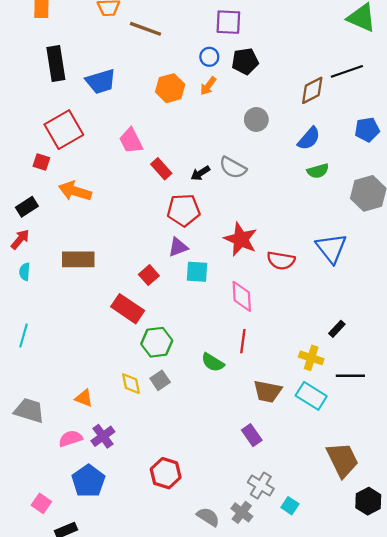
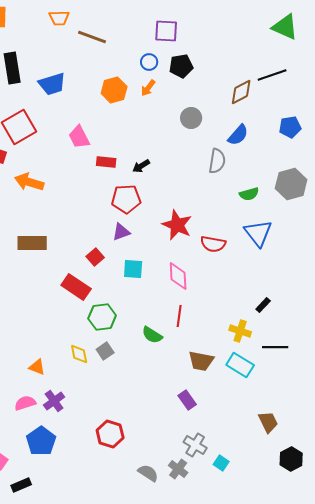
gray semicircle: (233, 168) -> (217, 161), moved, turned -110
red rectangle: (161, 169) -> (106, 162), turned -42
green semicircle: (318, 171) -> (249, 194), moved
cyan square: (197, 272) -> (133, 269), moved
brown trapezoid: (343, 460) -> (268, 422), size x0.7

